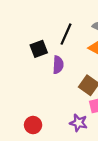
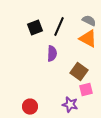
black square: (39, 49) -> (35, 28), moved

